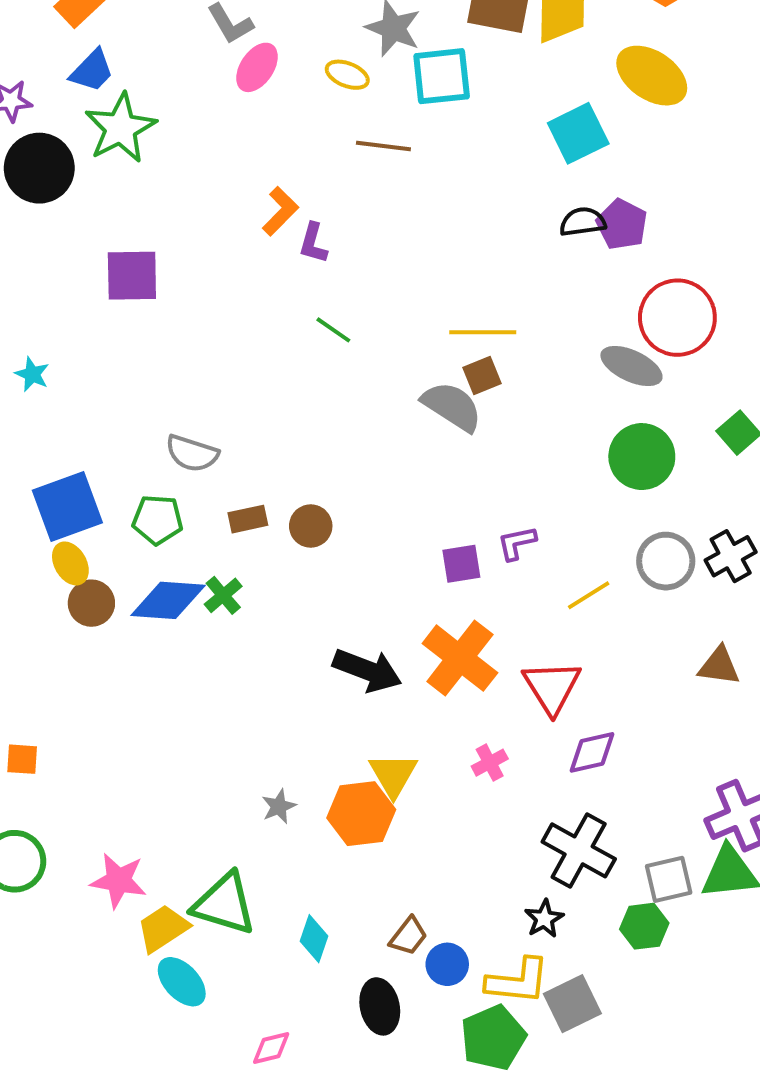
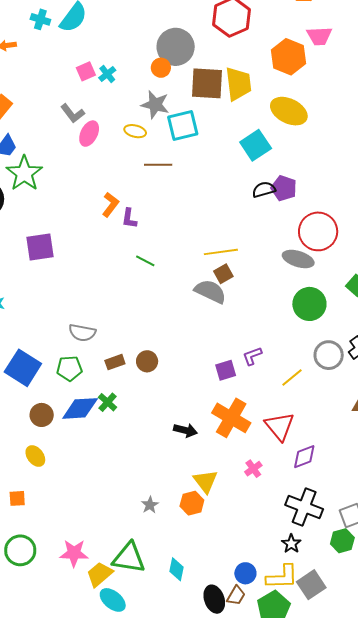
blue square: (67, 506) -> (23, 368), turned -30
yellow ellipse: (70, 563) -> (35, 456), moved
black arrow: (367, 670) -> (185, 430), size x0.7
orange hexagon: (361, 814) -> (192, 503), size x0.7
brown trapezoid: (408, 936) -> (236, 596), moved

